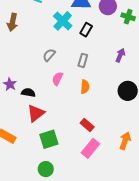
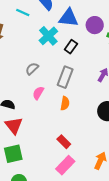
gray rectangle: (83, 60) -> (65, 77), size x1.5
red triangle: (36, 113) -> (14, 126), turned -36
green square: (49, 139) -> (13, 154), moved

